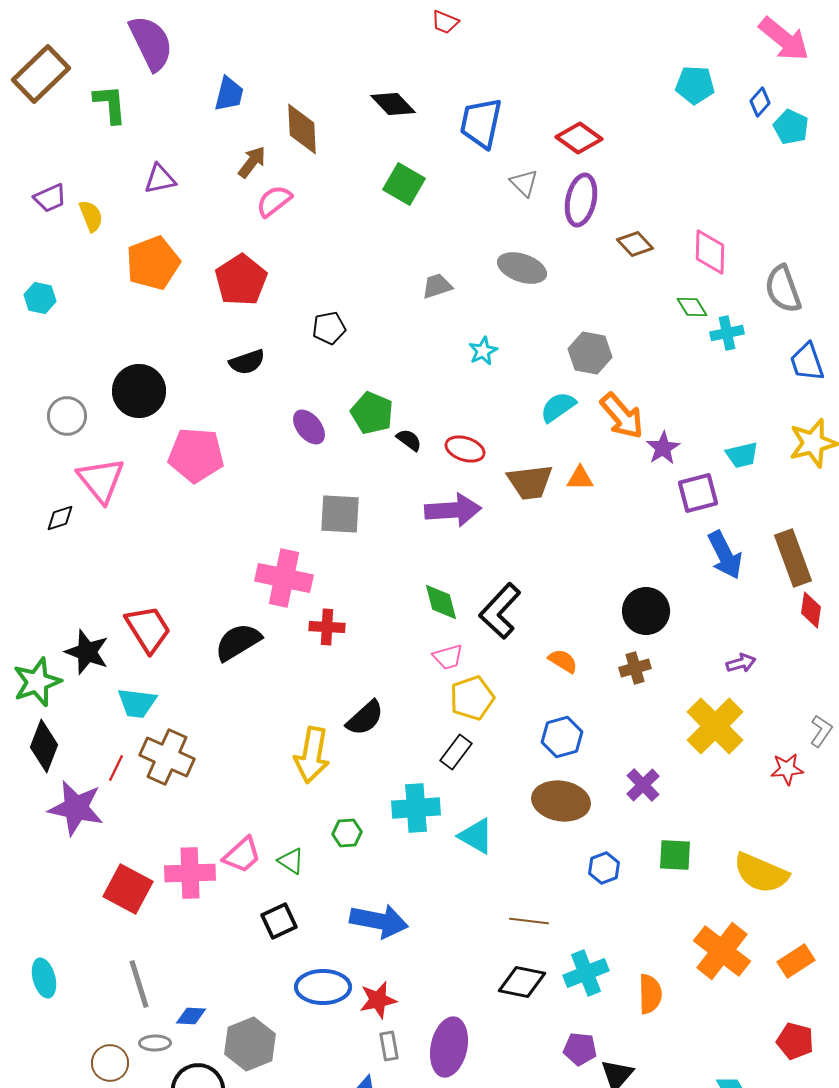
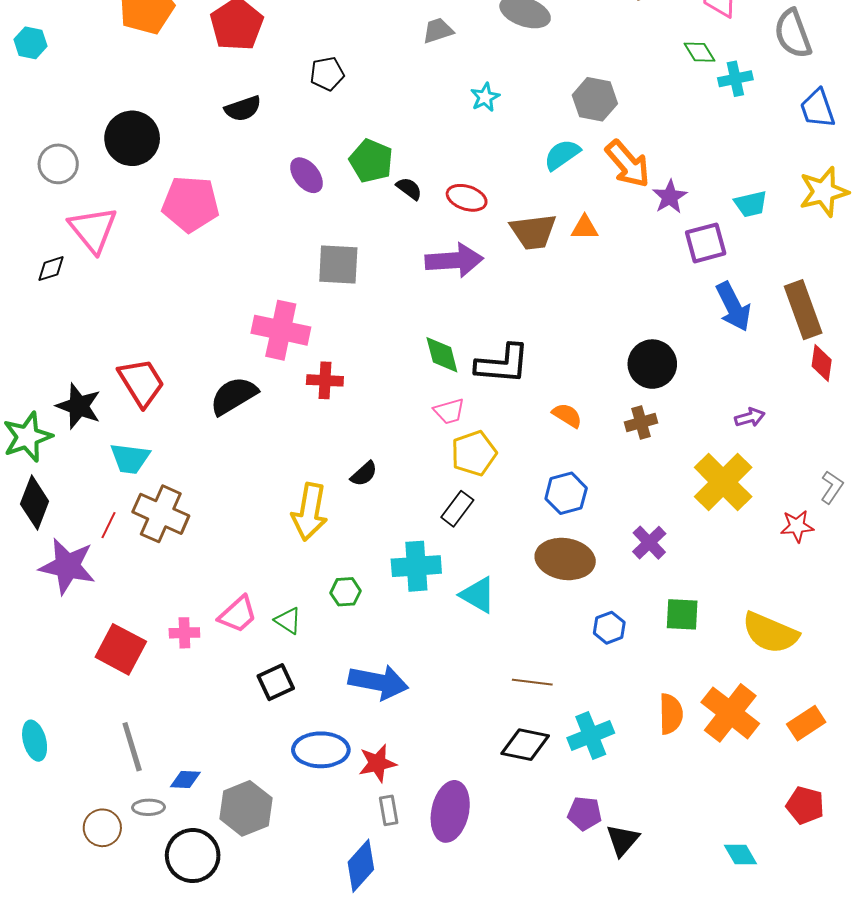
black L-shape: (500, 611) -> (502, 364), turned -128
black semicircle: (365, 718) -> (364, 474), size x0.7
pink cross: (190, 873) -> (184, 633), size x0.6
orange semicircle: (650, 994) -> (671, 714), moved

